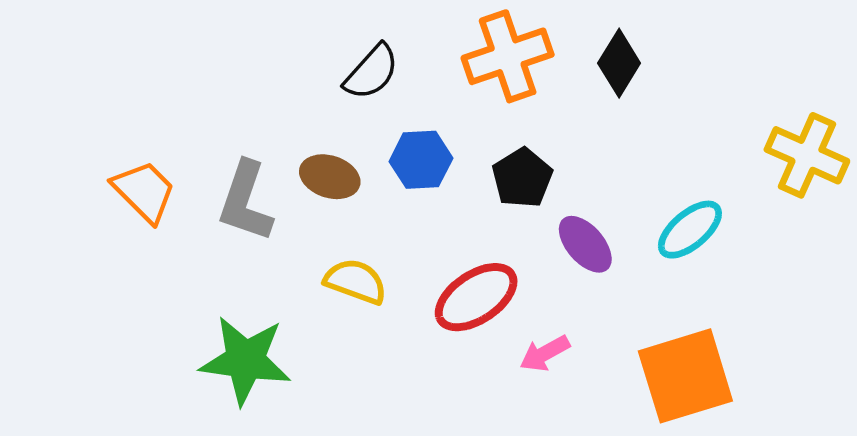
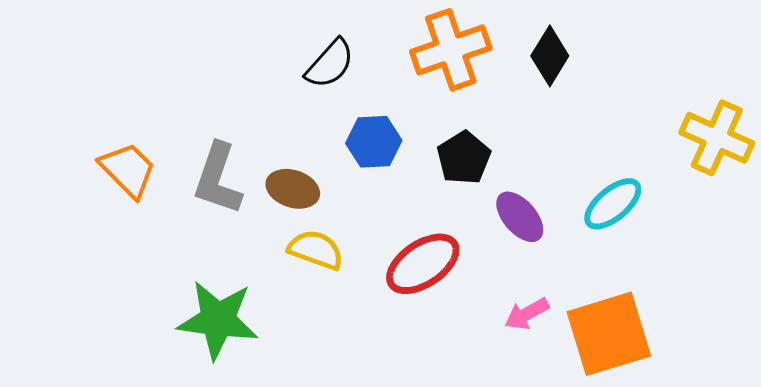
brown ellipse: (330, 177) -> (293, 189), moved
pink arrow: (545, 353) -> (527, 314), moved

